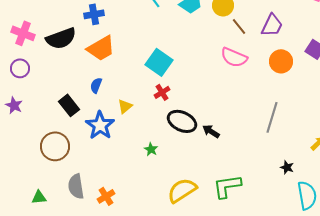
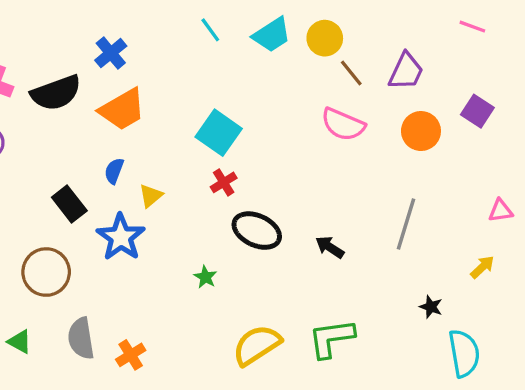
blue cross: (94, 14) -> (111, 53), turned -30
yellow triangle: (125, 106) -> (151, 196), moved
black arrow: (211, 131) -> (330, 247), moved
green triangle: (39, 197) -> (20, 342), moved, turned 35

